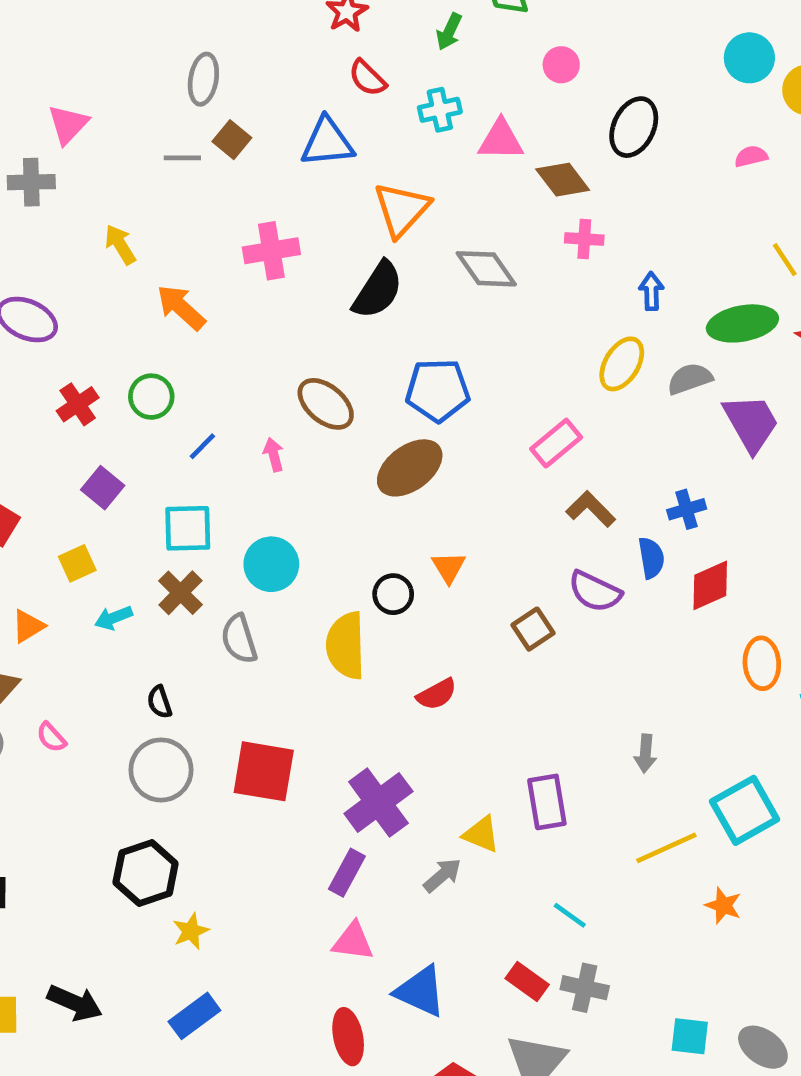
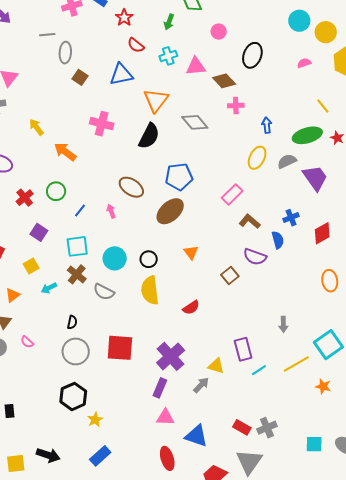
gray line: (182, 158) -> (47, 35), moved
pink cross: (271, 251) -> (102, 124), turned 30
red diamond: (710, 585) -> (322, 233), moved
black circle: (393, 594) -> (149, 259), moved
gray semicircle: (239, 639) -> (104, 292), turned -40
black semicircle: (159, 702) -> (72, 322), turned -144
cyan line: (570, 915) -> (259, 370), moved, turned -63
gray cross: (585, 988) -> (267, 428), turned -30

